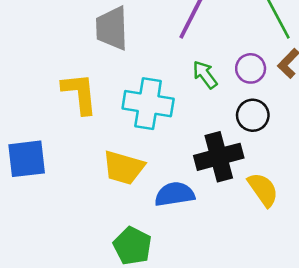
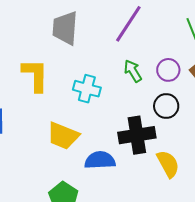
cyan cross: (148, 104) -> (87, 89), size x0.7

